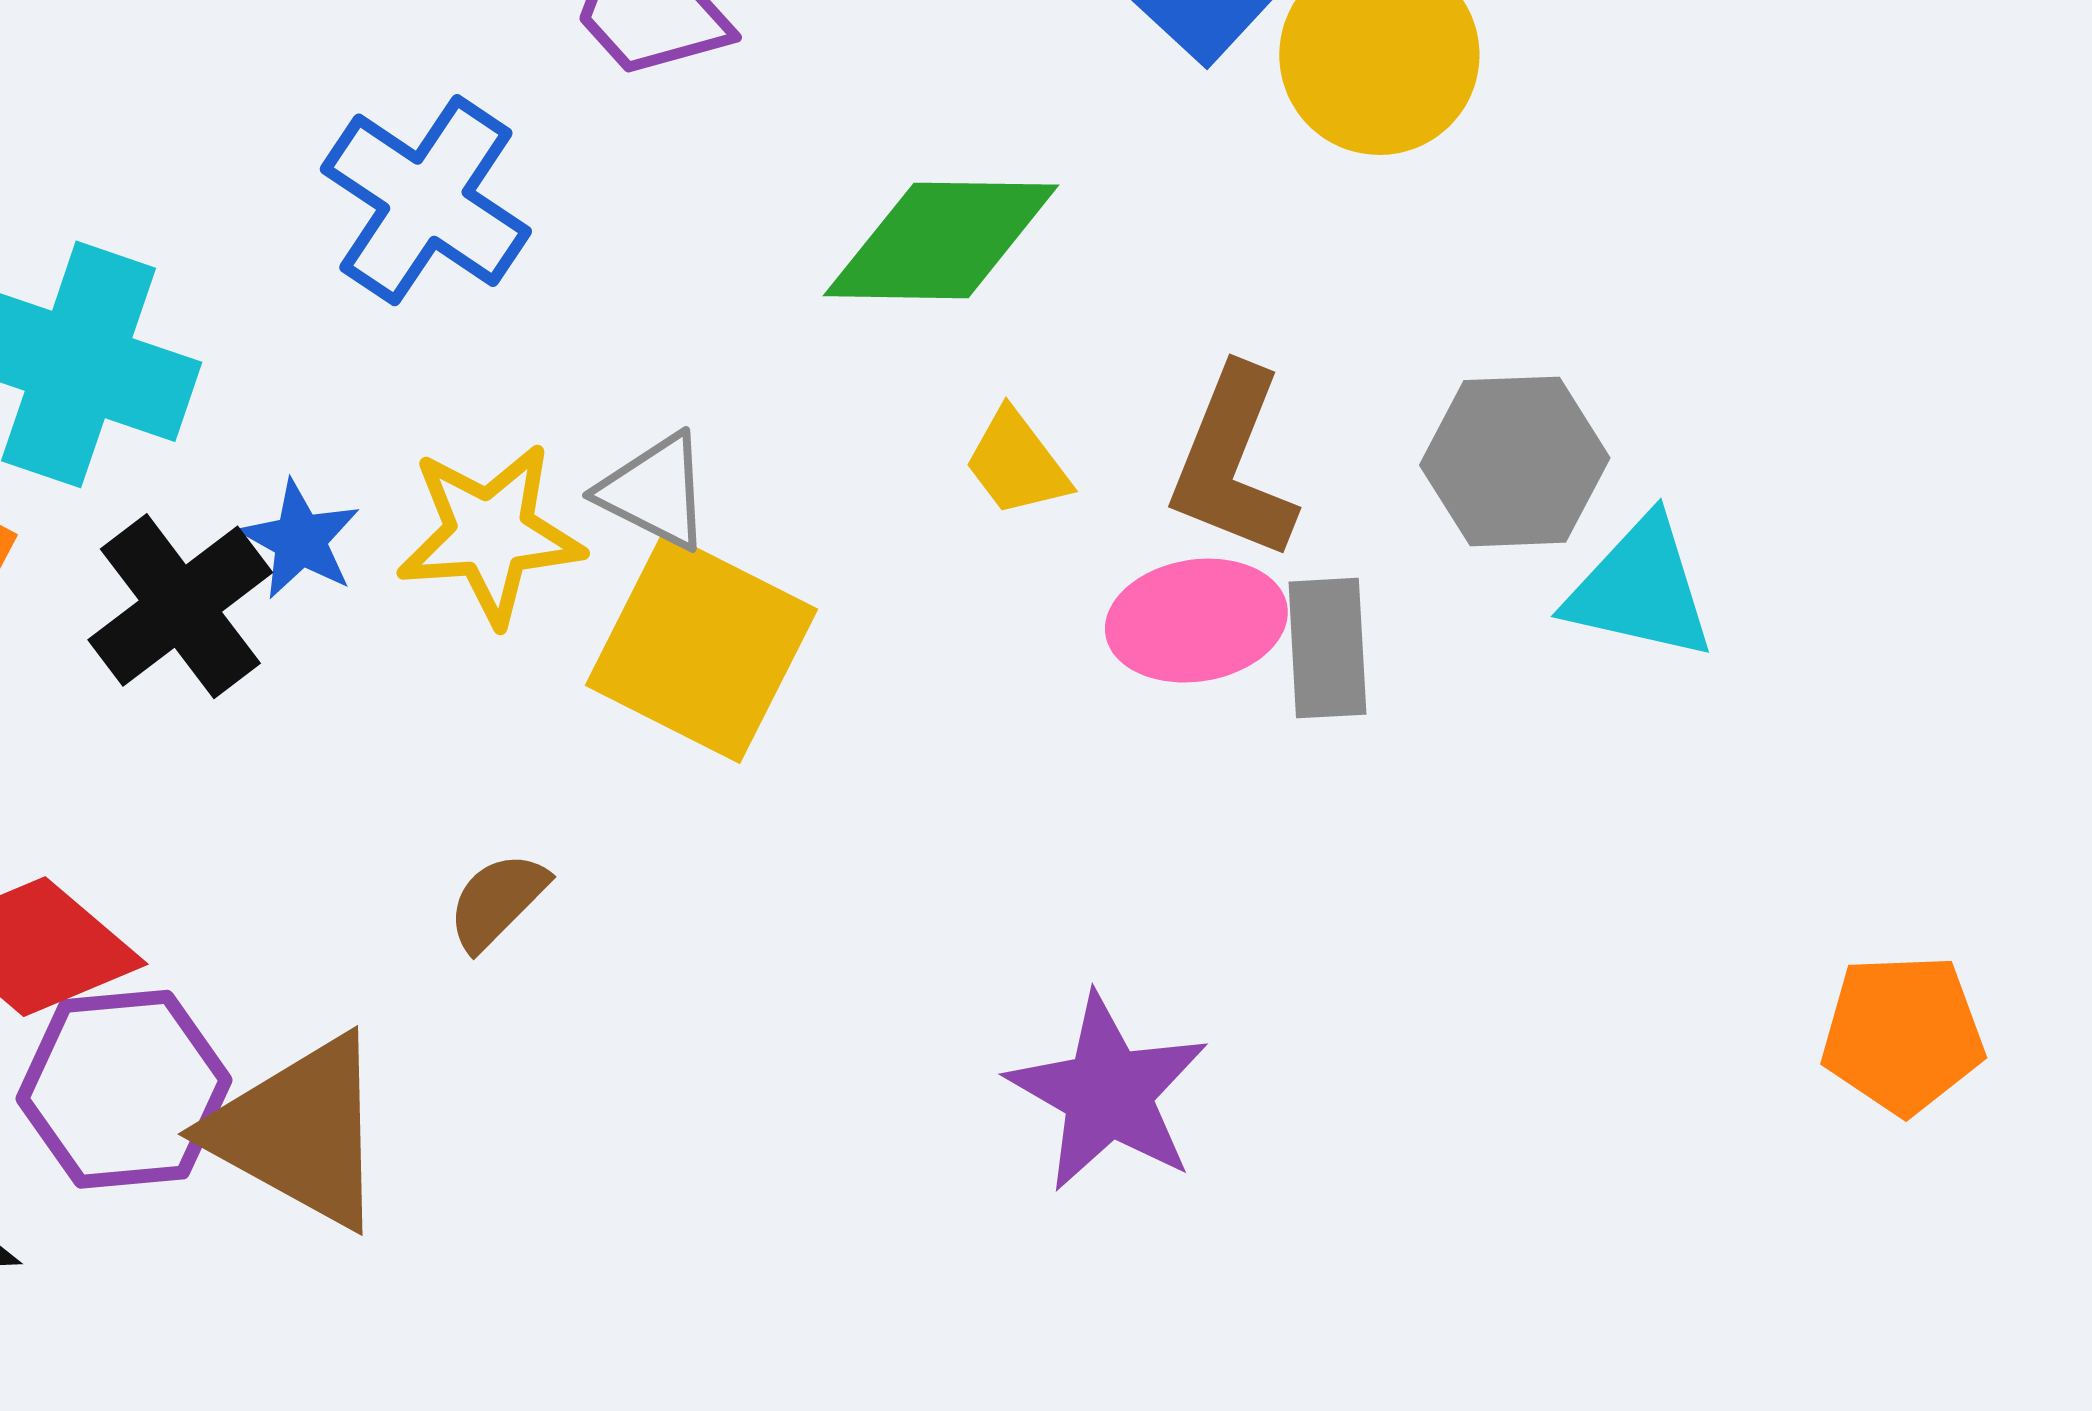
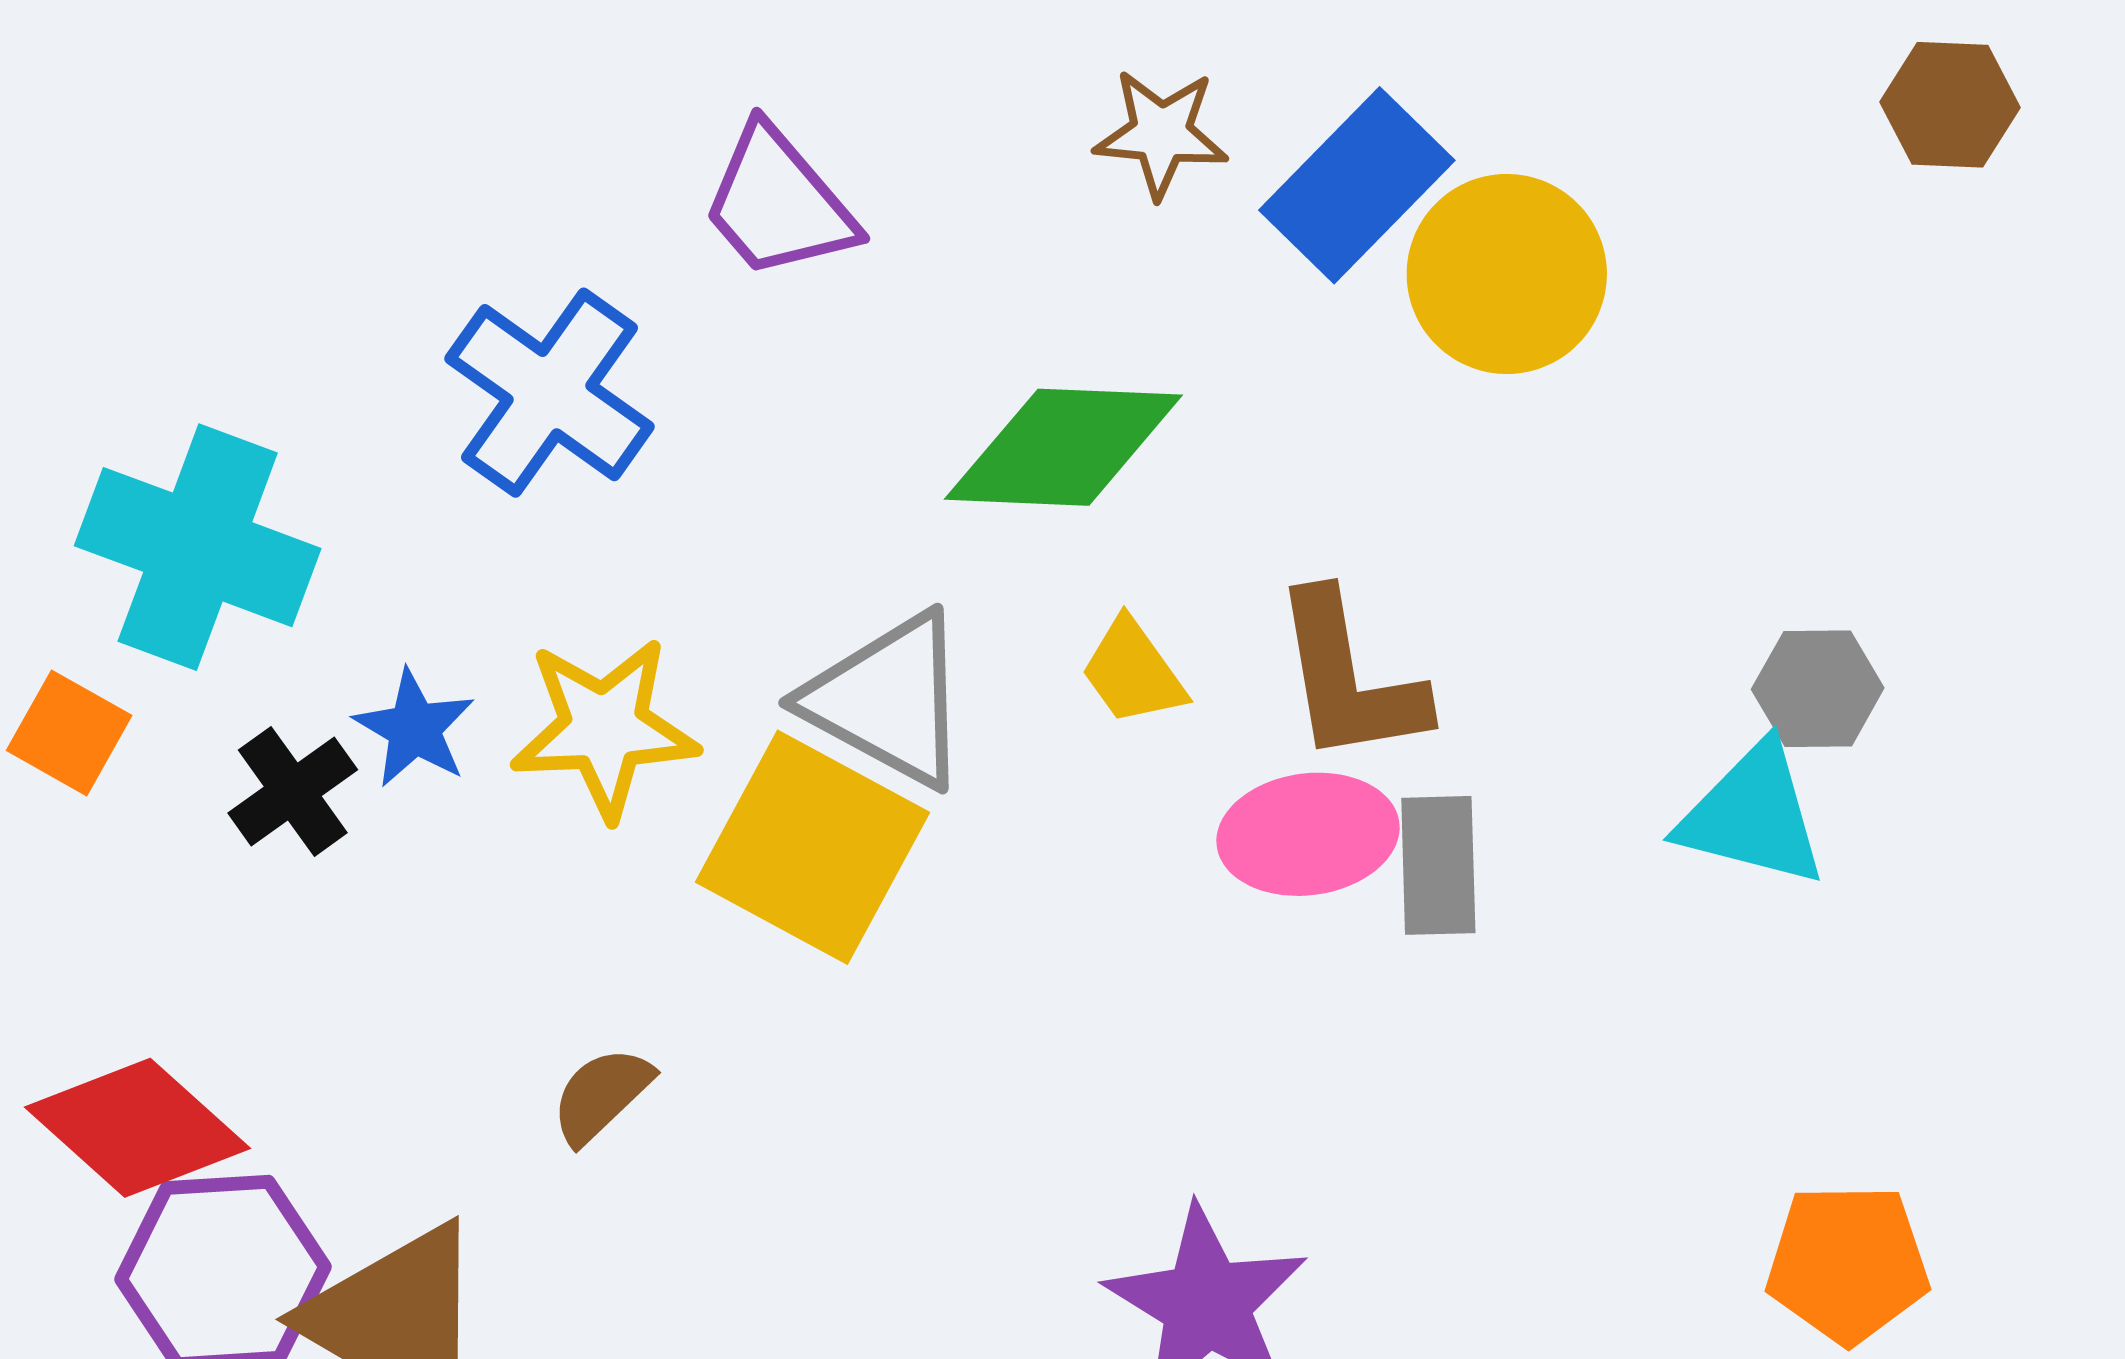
gray hexagon: (1515, 461) -> (1818, 689), moved, size x0.7
brown L-shape: (1233, 463) -> (1349, 678), turned -33
gray triangle: (655, 491) -> (888, 700), moved, size x1.5
black cross: (180, 606) -> (293, 791), size x0.7
orange pentagon: (1903, 1034) -> (1848, 1264), moved

